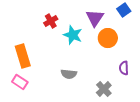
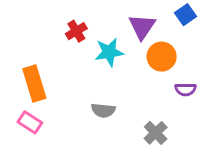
cyan star: (73, 35) -> (109, 52), turned -30
purple semicircle: (124, 68) -> (185, 89), moved, turned -88

